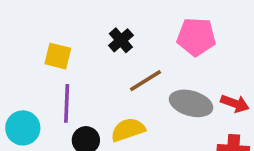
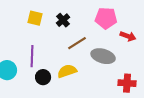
yellow square: (58, 56) -> (35, 18), moved
red arrow: (235, 103) -> (128, 36), moved

